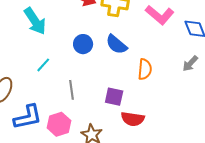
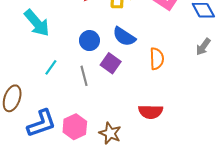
gray line: (72, 90) -> (84, 76), moved
purple square: (114, 97) -> (111, 63), moved, turned 30

